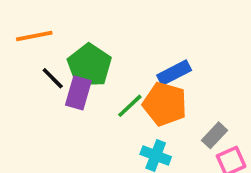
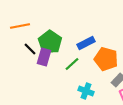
blue rectangle: (174, 73) -> (86, 43), moved
orange pentagon: (165, 104) -> (106, 59), moved

